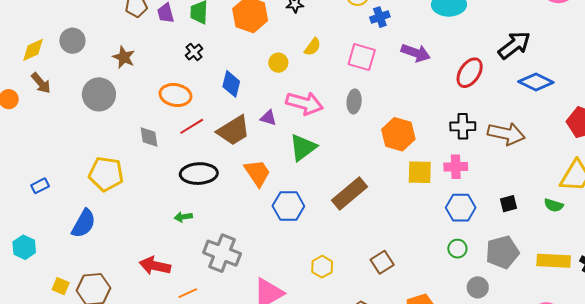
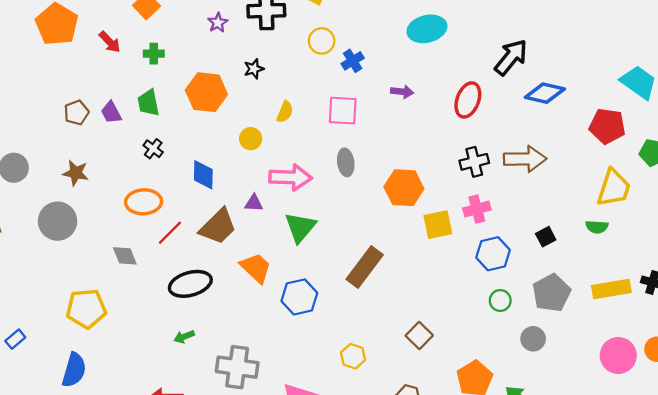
purple arrow: (416, 53) -> (402, 92), size x0.7

